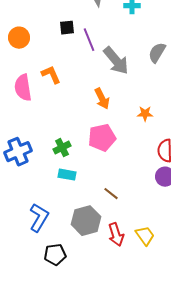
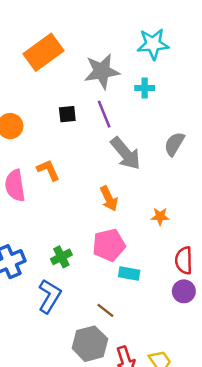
purple line: (89, 40) -> (104, 114), moved
cyan rectangle: (67, 175) -> (129, 274), moved
brown line: (111, 194) -> (105, 310), moved
blue L-shape: (39, 218) -> (49, 296), moved

